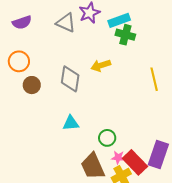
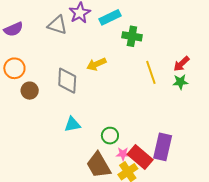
green cross: (125, 35) -> (132, 36), moved

